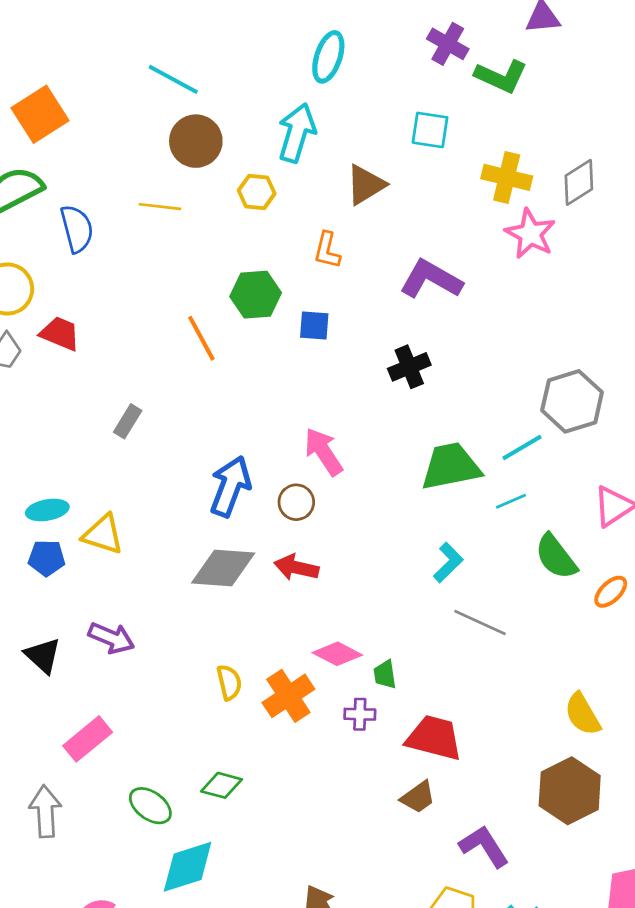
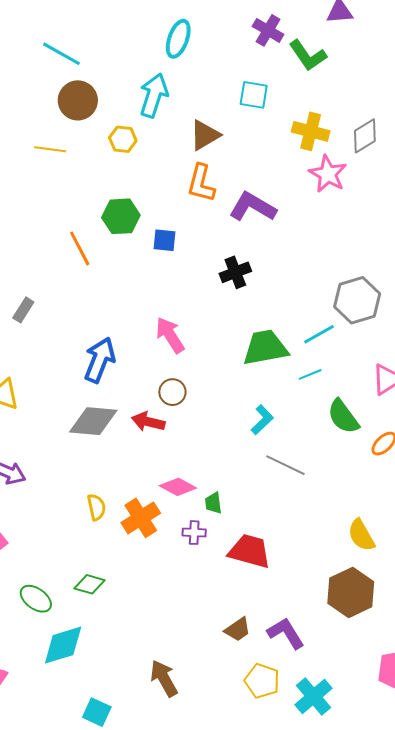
green L-shape: (501, 76) -> (308, 55), turned 30
orange L-shape: (327, 250) -> (201, 183), moved, size x1.4
brown circle: (296, 502) -> (172, 392), moved
brown trapezoid: (418, 797) -> (238, 629), moved

